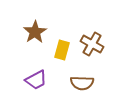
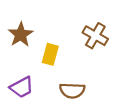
brown cross: (92, 44) -> (95, 36), moved

